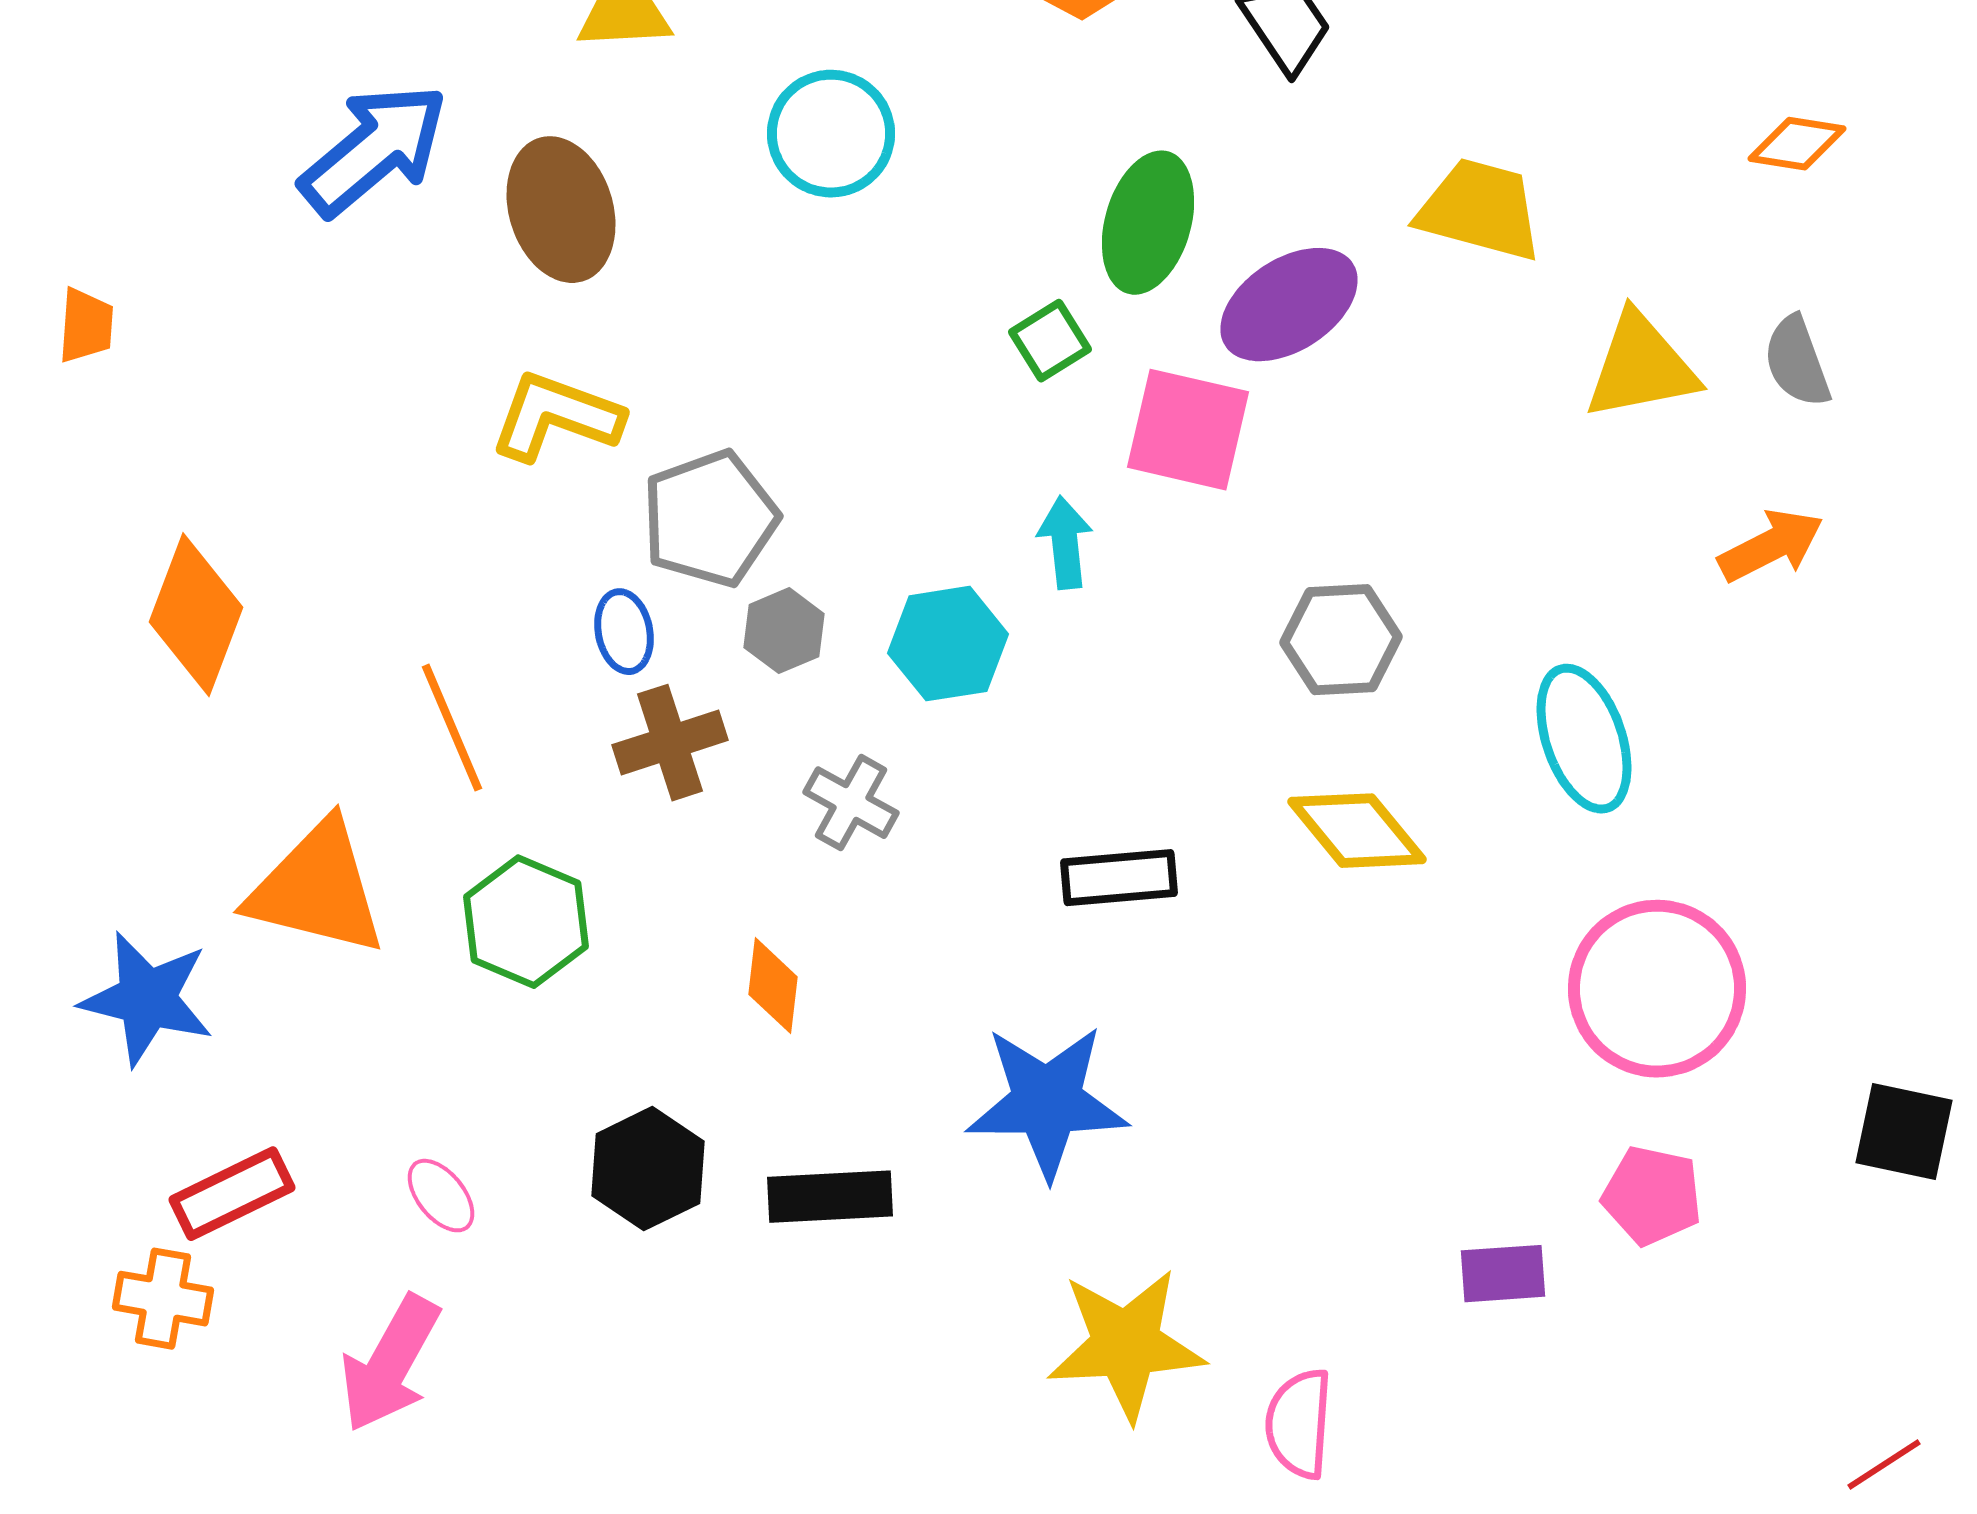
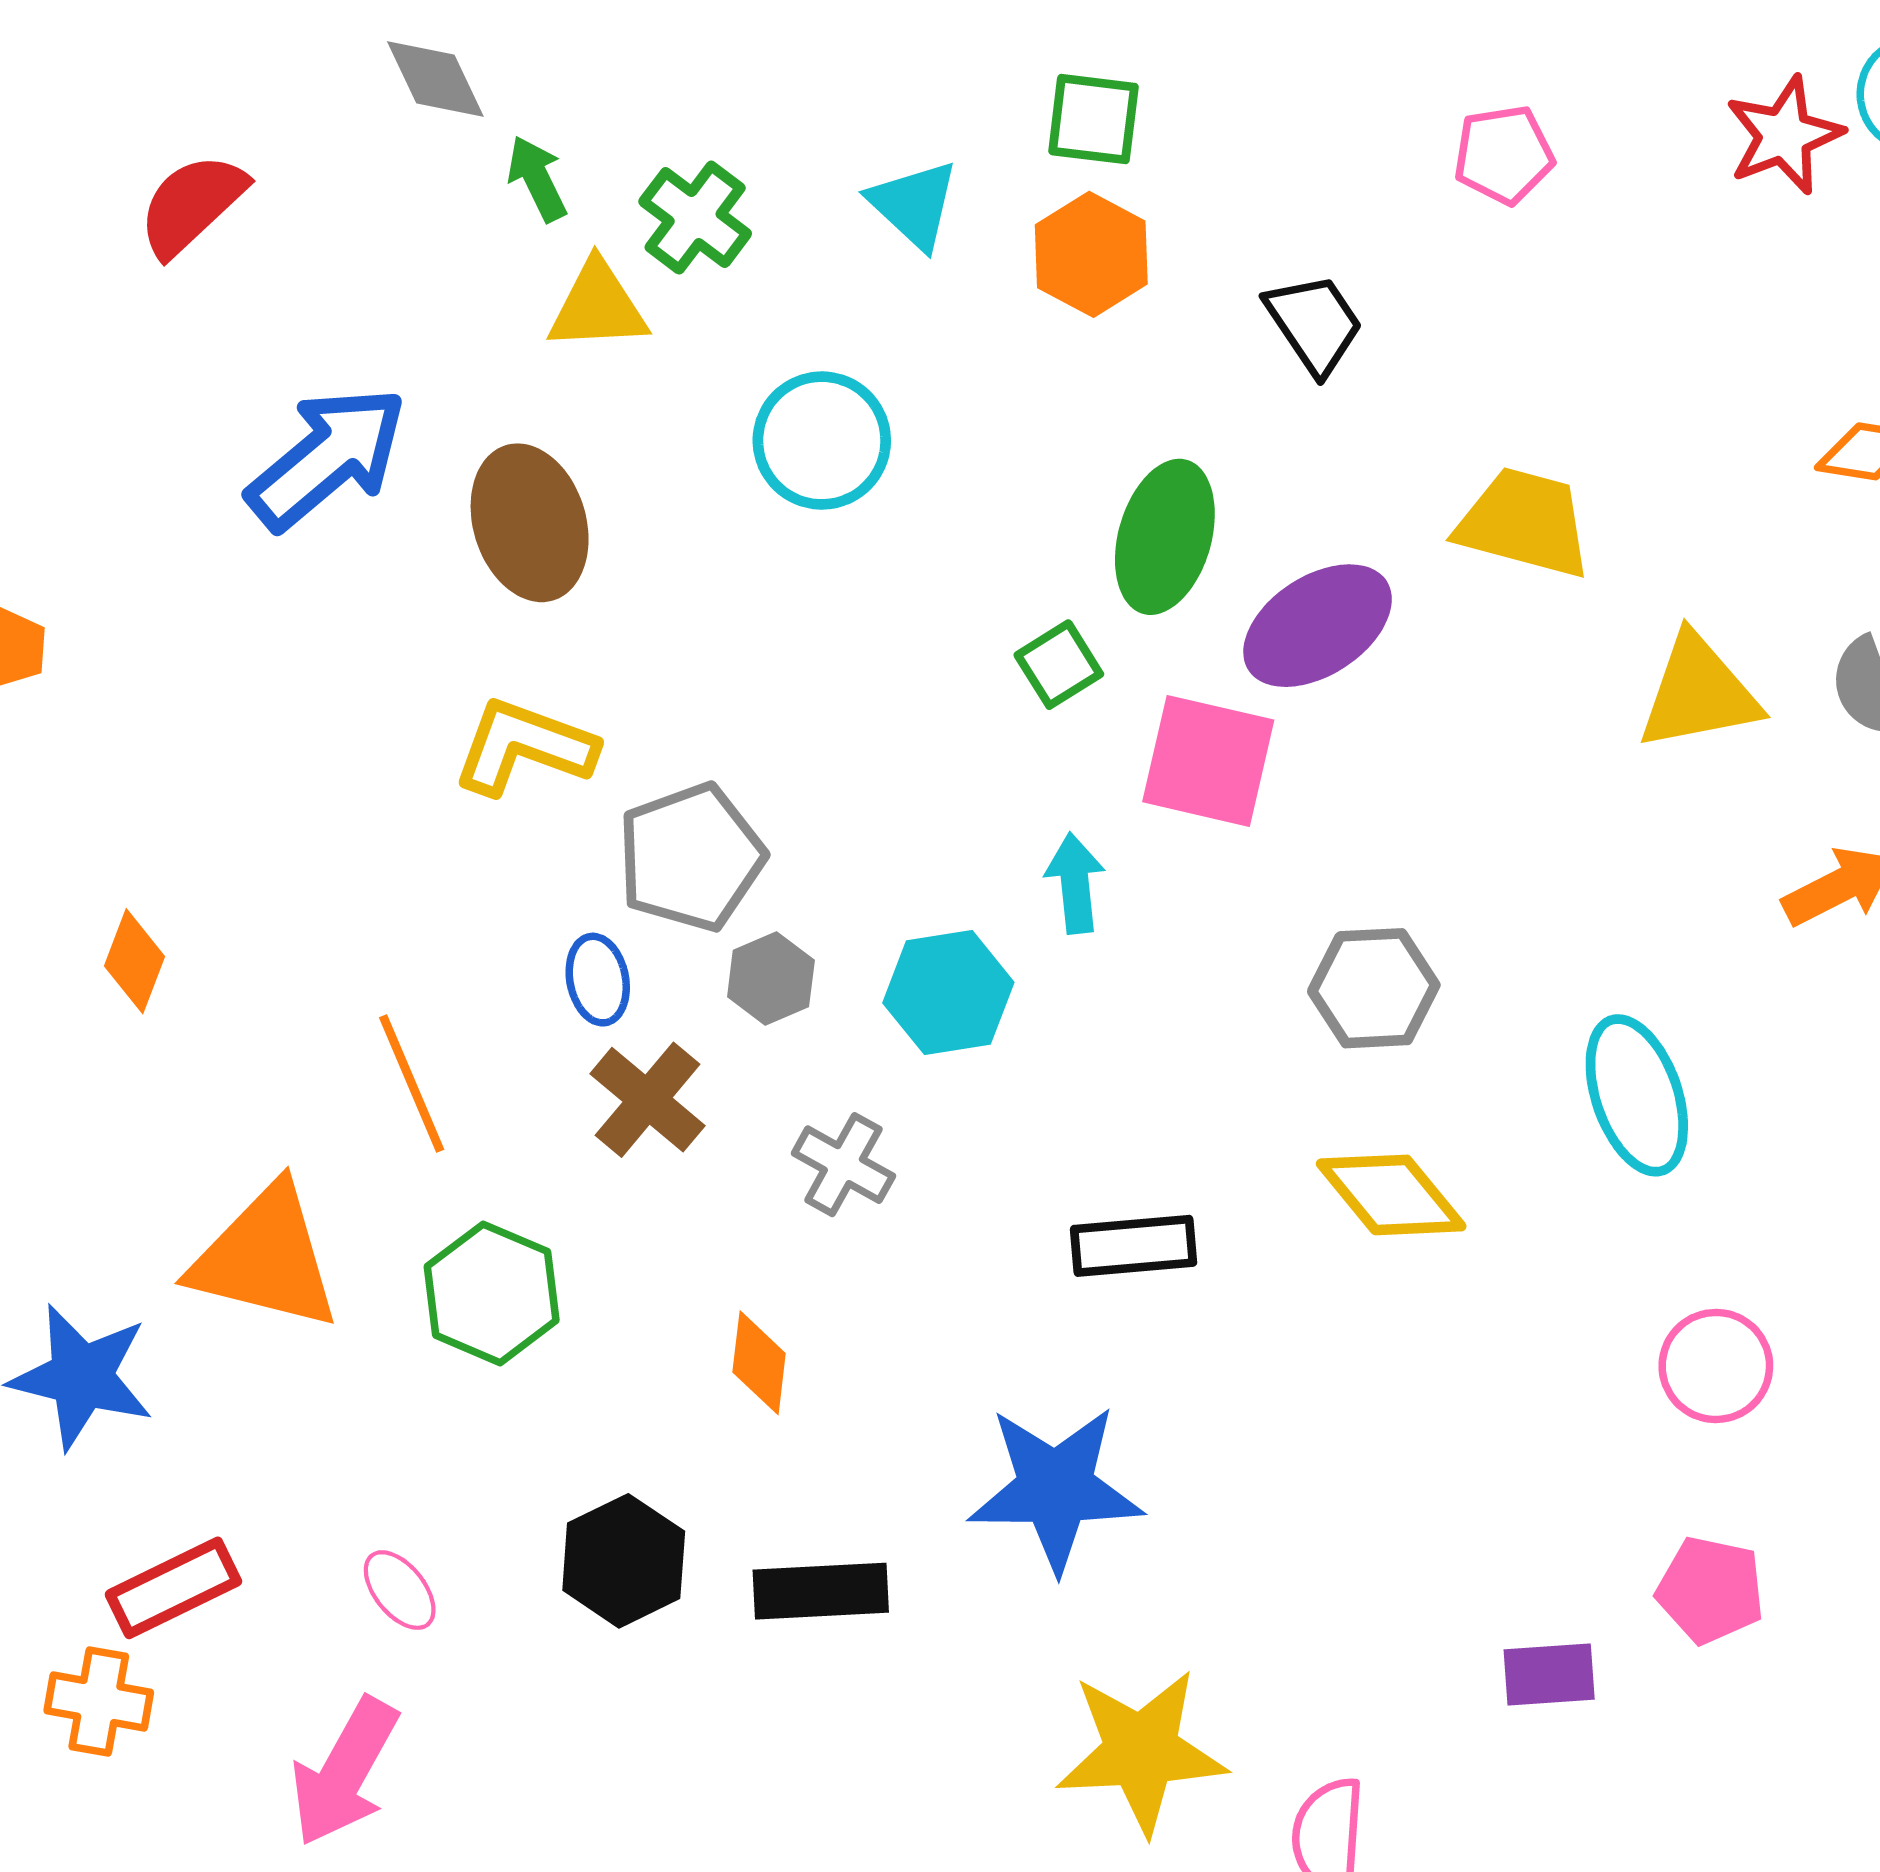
orange diamond: (196, 615) -> (134, 961), size x0.6
brown cross: (670, 743) -> (648, 1100), turned -32
pink circle: (1657, 989) -> (1716, 1366), size x0.6

